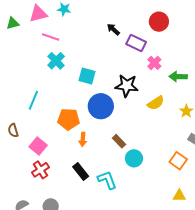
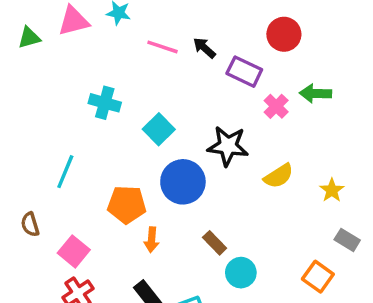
pink line: (51, 37) -> (162, 47), moved
cyan cross: (56, 61) -> (105, 103), turned -30
cyan square: (87, 76) -> (159, 129), turned 30
green arrow: (178, 77) -> (315, 93), moved

